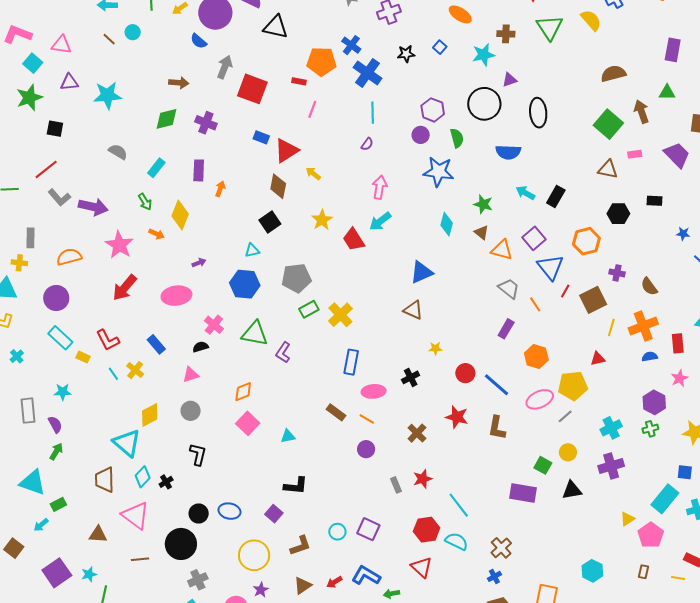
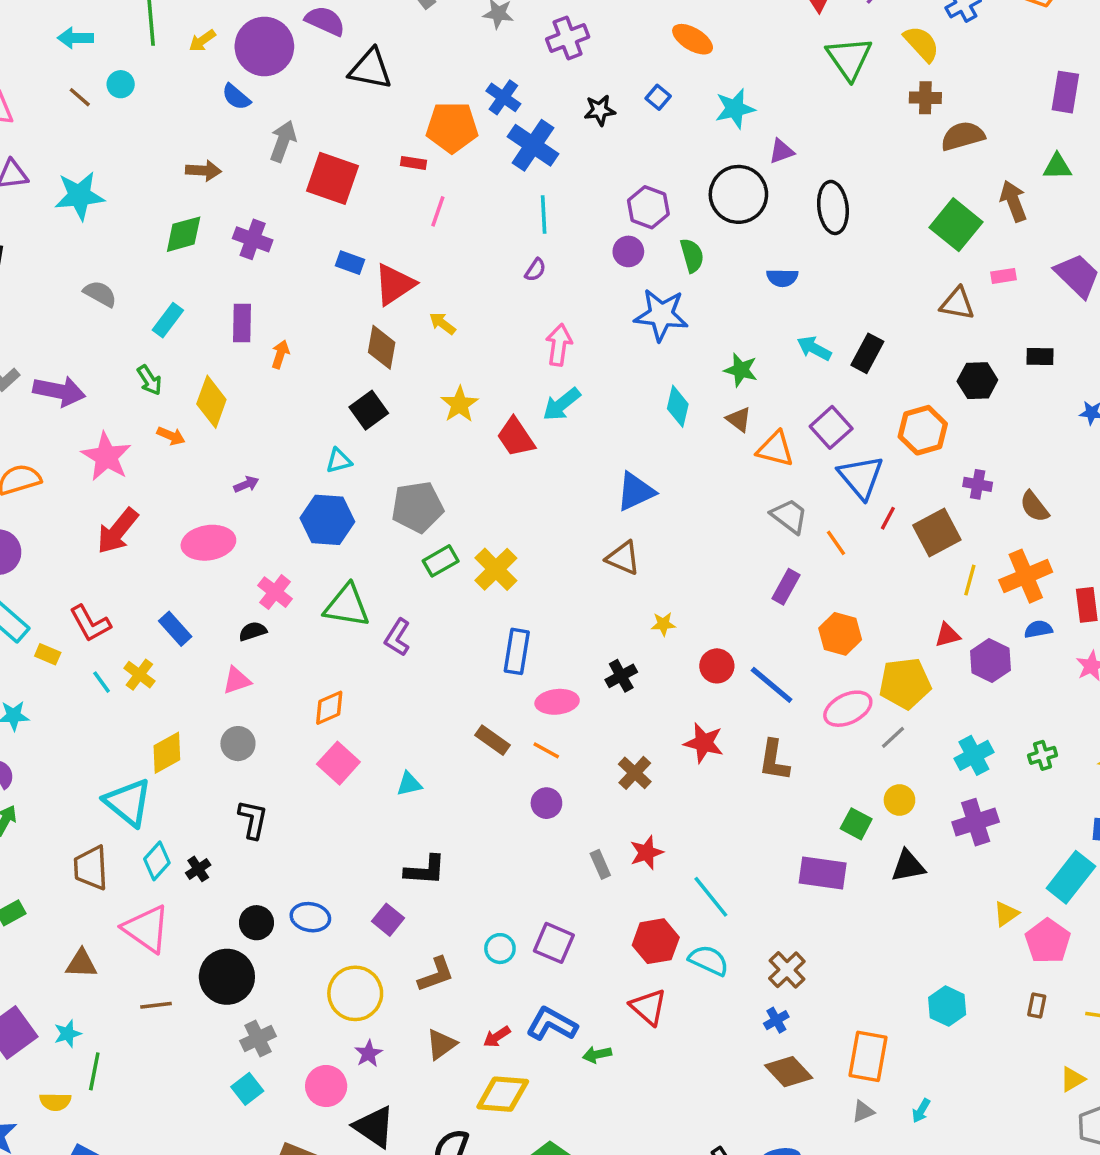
brown cross: (506, 34) -> (925, 98), moved
blue semicircle: (508, 152) -> (782, 278), size x0.7
purple hexagon: (654, 402) -> (991, 661), moved

